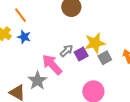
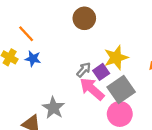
gray square: (105, 58) -> (121, 89), moved, size x1.6
pink arrow: (52, 65) -> (92, 89), moved

